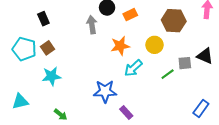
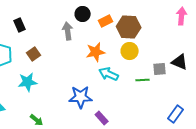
brown hexagon: (174, 21) -> (129, 27), moved
brown square: (47, 48) -> (34, 54), moved
cyan arrow: (133, 68) -> (109, 74), turned 66
green line: (168, 74) -> (143, 80), turned 32

